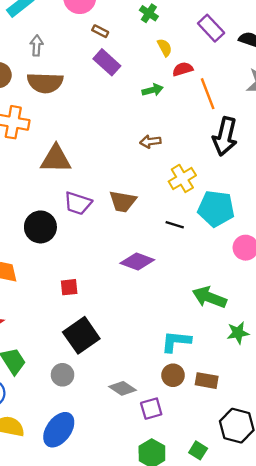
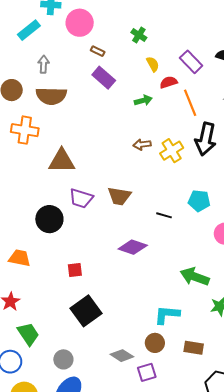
purple rectangle: (211, 28) -> (191, 62), moved
yellow cross: (182, 178) -> (172, 151), moved
cyan pentagon: (216, 209) -> (199, 201), size x0.7
gray circle: (63, 375) -> (63, 359), moved
brown circle: (173, 375) -> (155, 343), moved

